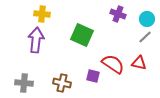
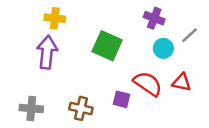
cyan circle: (147, 19) -> (163, 48), moved
gray line: (145, 37) -> (190, 35), moved

